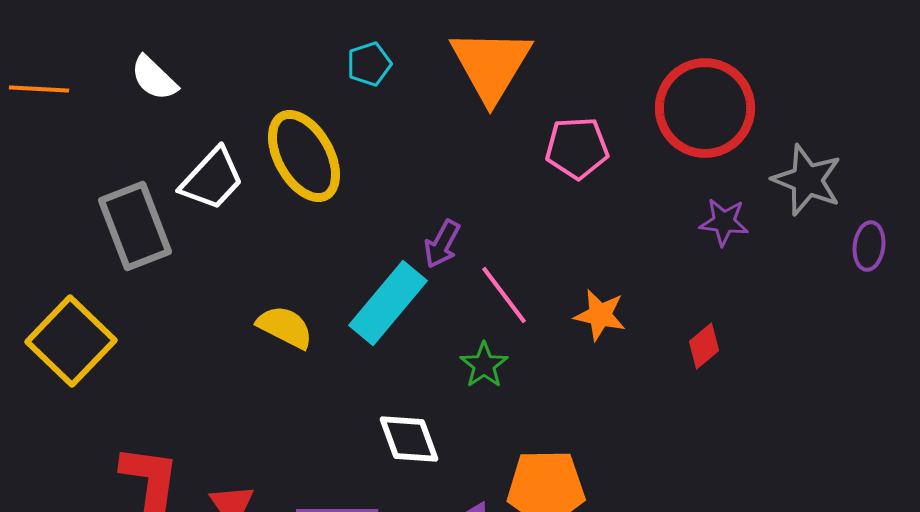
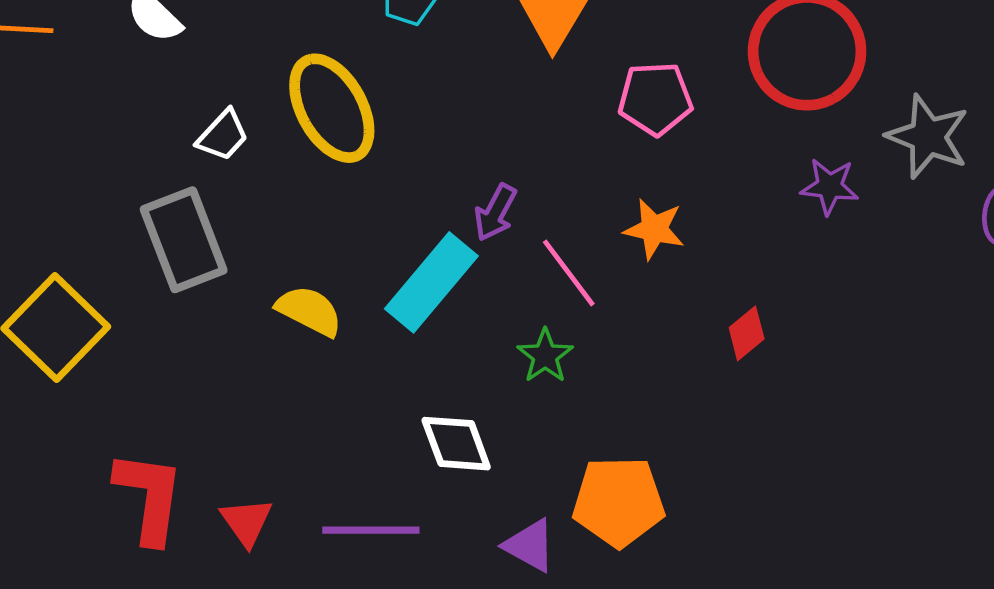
white trapezoid: (212, 179) -> (223, 135), size x0.7
gray rectangle: (135, 226) -> (184, 240), moved
orange star: (600, 315) -> (654, 229), moved
red diamond: (704, 346) -> (747, 333), moved

